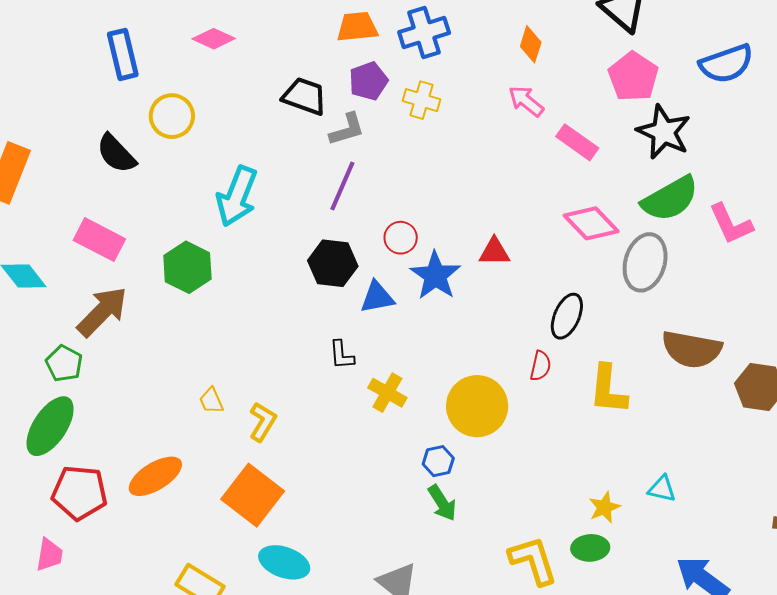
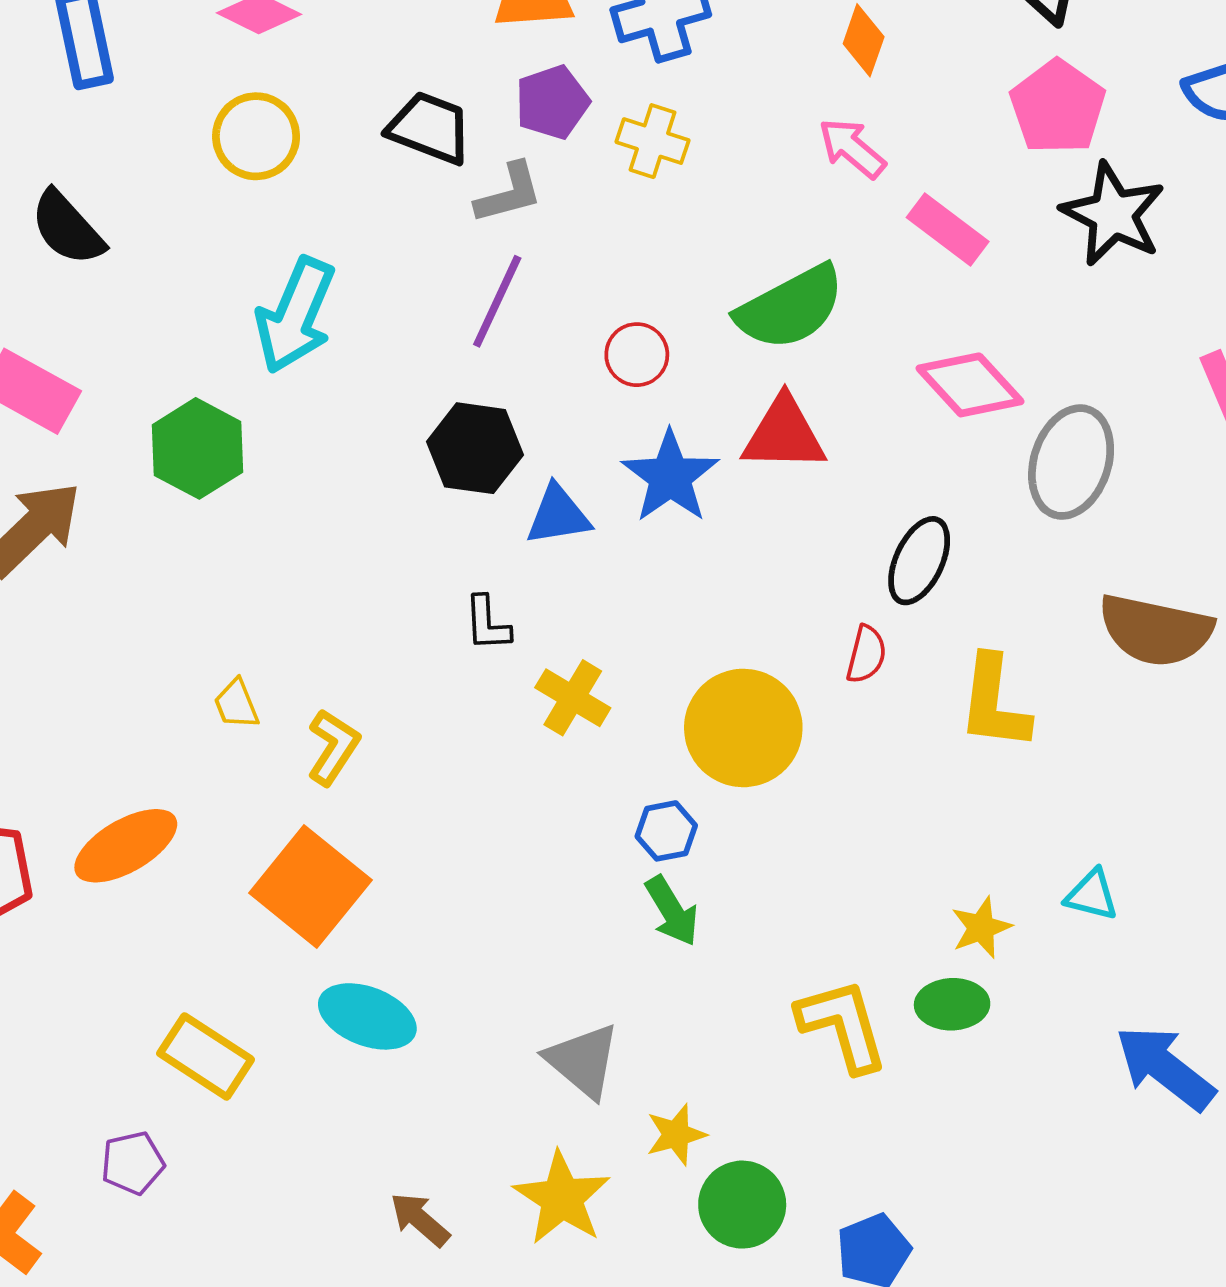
yellow circle: (172, 116) -> (256, 136), moved
green semicircle: (670, 199) -> (790, 307), moved
red circle: (401, 238) -> (637, 355), moved
red triangle: (494, 252) -> (784, 434), size x1.4

